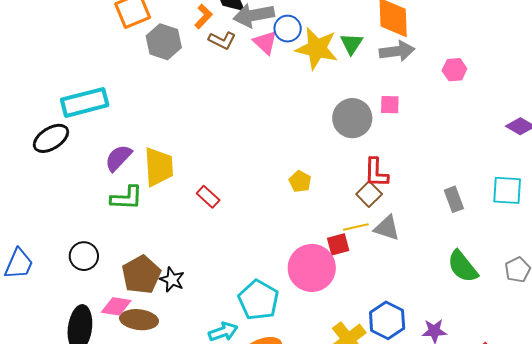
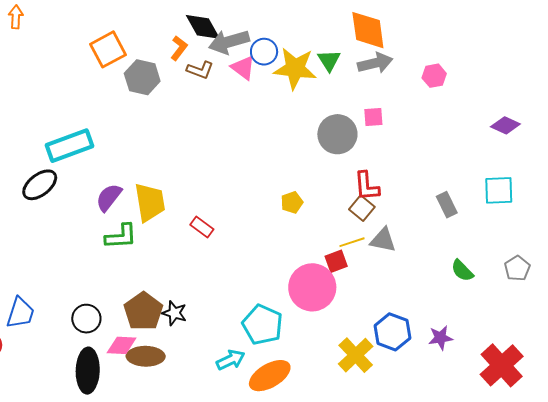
yellow pentagon: (300, 181) -> (292, 202), turned 30
black circle: (84, 256) -> (86, 319), moved
green semicircle: (463, 266) -> (462, 271), size x0.7

